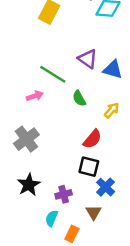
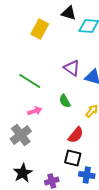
green line: (53, 74) -> (30, 81), moved
pink arrow: (35, 96) -> (35, 111), moved
blue cross: (106, 187) -> (87, 175), turned -35

